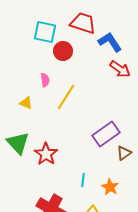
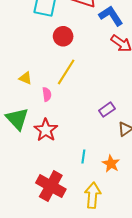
red circle: (63, 51) -> (63, 36), moved
pink semicircle: (45, 80) -> (47, 94), moved
purple rectangle: (106, 134) -> (107, 110), size x0.6

